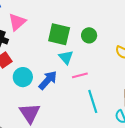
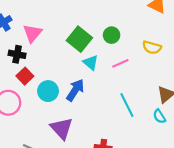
green square: (59, 34) -> (79, 39), turned 35
pink line: (80, 75) -> (120, 63), moved

